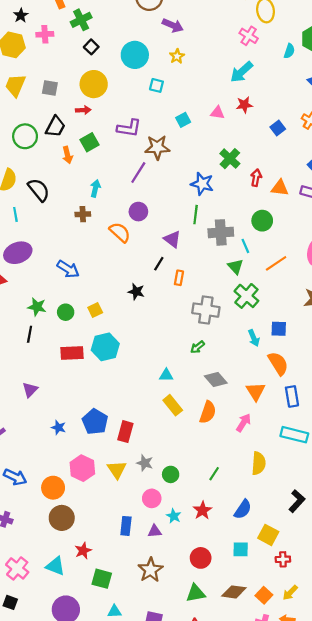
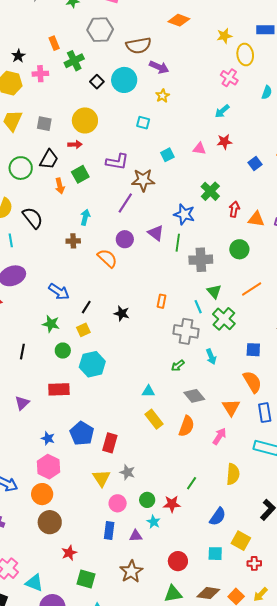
black square: (91, 47) -> (97, 82), moved
cyan circle: (135, 55) -> (124, 80), moved
cyan arrow: (241, 72) -> (222, 111), size x0.7
purple triangle: (172, 239) -> (156, 233), moved
cyan line: (245, 246) -> (198, 307), moved
black line: (159, 264) -> (86, 307), moved
green star: (37, 307) -> (51, 324), moved
green circle: (66, 312) -> (63, 351), moved
cyan arrow: (254, 338) -> (211, 357), moved
red rectangle: (72, 353) -> (59, 389), moved
pink hexagon: (82, 468) -> (48, 467), moved
green circle: (171, 474) -> (147, 500), moved
pink circle: (152, 498) -> (118, 503), moved
red star: (203, 510) -> (172, 504), moved, turned 30
cyan triangle: (55, 566) -> (34, 583), moved

